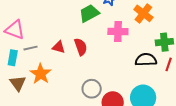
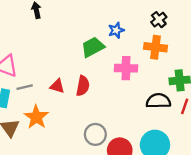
orange cross: (143, 13) -> (156, 47), turned -30
red semicircle: (81, 47) -> (83, 86), turned 30

